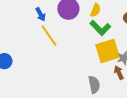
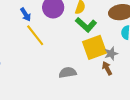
gray semicircle: (94, 85) -> (68, 73), moved, turned -84

